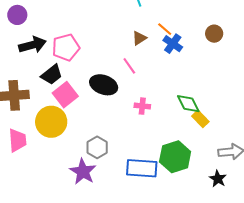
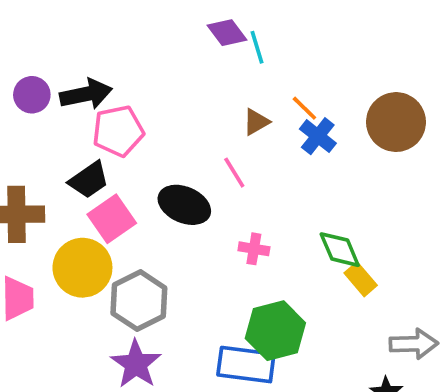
purple circle: (17, 15) -> (32, 95), moved
brown circle: (214, 34) -> (396, 122), size x1.8
black arrow: (33, 45) -> (86, 94), moved
gray hexagon: (97, 147) -> (139, 301), moved, size x1.4
green hexagon: (175, 157) -> (275, 331), moved

